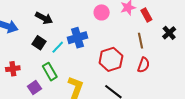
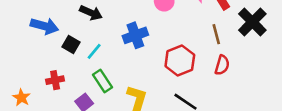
black cross: (169, 33) -> (252, 22), size x1.6
black square: (39, 43) -> (71, 44), moved
cyan line: (58, 47) -> (94, 51), moved

